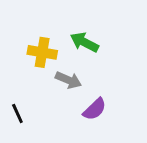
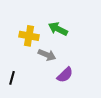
black line: (17, 114) -> (12, 78), turned 40

